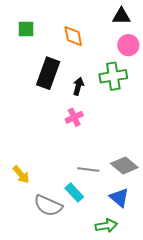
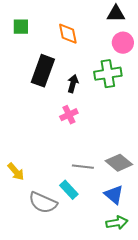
green arrow: (106, 226) -> (117, 223), moved

